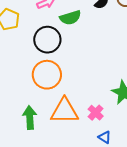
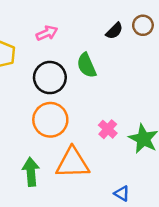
green semicircle: (70, 18) -> (86, 65), moved, turned 85
pink cross: (96, 113) -> (108, 129), moved

